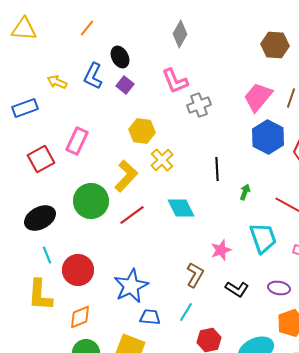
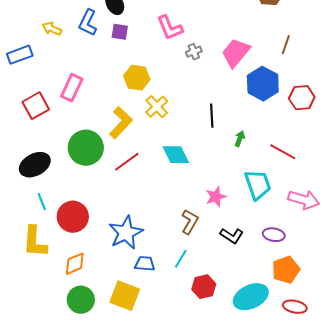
purple square: (125, 85) -> (120, 32), turned -30
pink trapezoid: (258, 97) -> (236, 53), moved
gray cross: (199, 105) -> (194, 52), size x0.7

